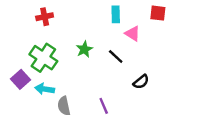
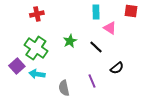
gray semicircle: (64, 106) -> (64, 88), moved
purple line: (104, 106) -> (92, 81), moved

